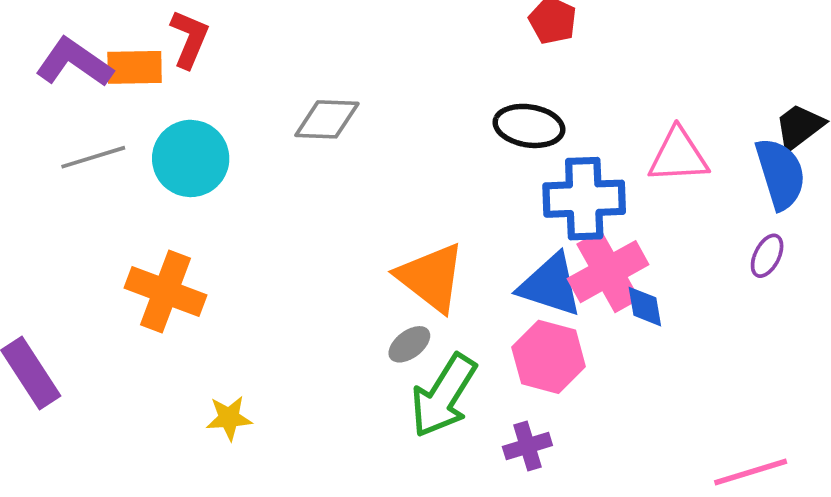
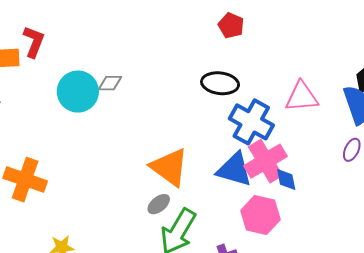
gray diamond: (327, 119) -> (110, 83), size x0.7
cyan circle: (191, 158) -> (78, 92), moved
blue cross: (584, 199) -> (251, 122), turned 33
pink hexagon: (549, 357) -> (260, 215), moved

